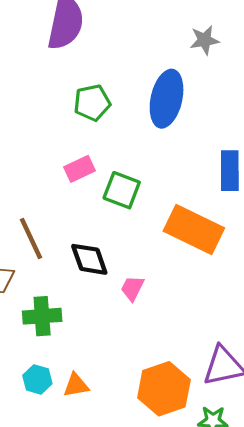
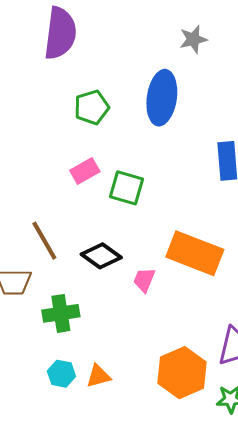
orange rectangle: (194, 229) -> (195, 253), moved
black diamond: (89, 259) -> (101, 256), turned -30

